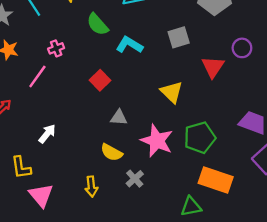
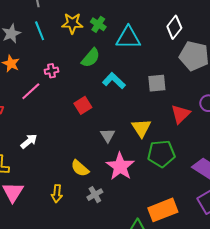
green semicircle: (97, 24) -> (91, 58), turned -110
gray triangle: (119, 118) -> (108, 135), moved, turned 42
green pentagon: (200, 138) -> (161, 154), moved
orange rectangle: (216, 180) -> (163, 210), turned -52

